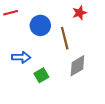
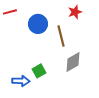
blue arrow: (21, 57) -> (21, 81), moved

